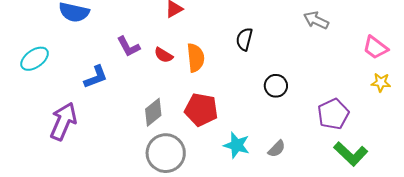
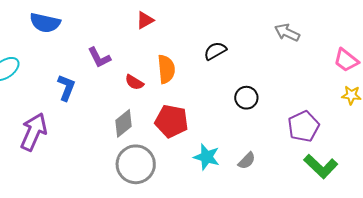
black semicircle: (244, 39) -> (215, 51), turned 45
red semicircle: (164, 55) -> (134, 82), moved
blue L-shape: (96, 77) -> (66, 88), turned -48

